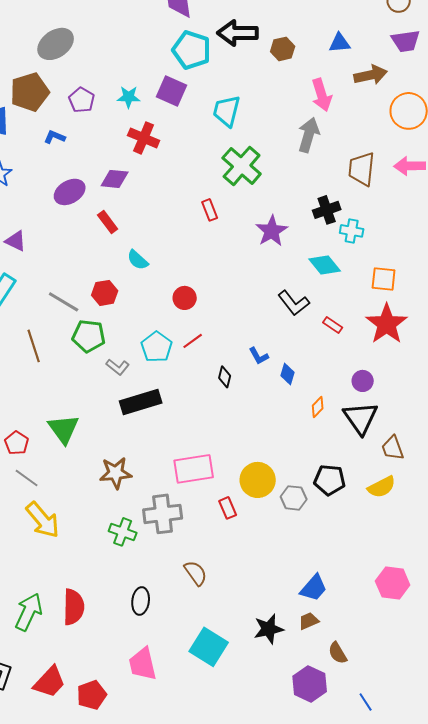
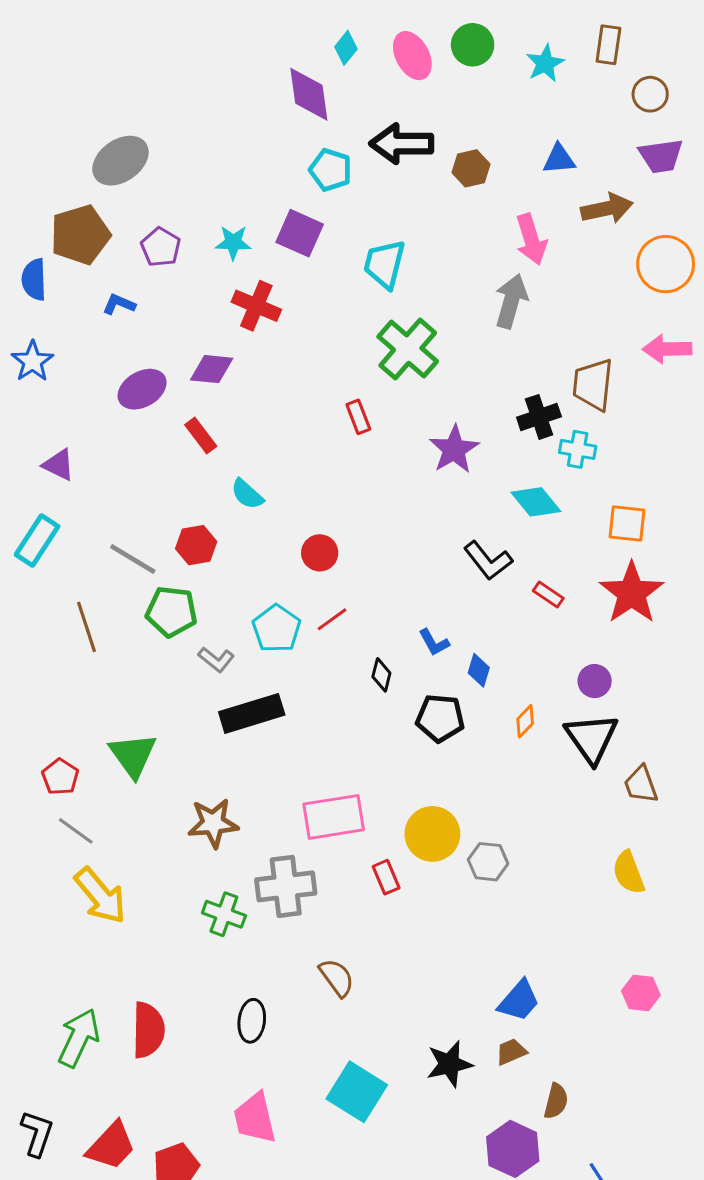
cyan pentagon: (192, 50) -> (330, 170), size x0.7
brown trapezoid: (362, 169) -> (593, 385), moved
black pentagon: (330, 480) -> (440, 718), moved
yellow semicircle: (382, 487) -> (629, 873), moved, turned 96
pink hexagon: (393, 583) -> (641, 993), size x0.7
brown semicircle: (338, 653) -> (556, 1101), turned -135

